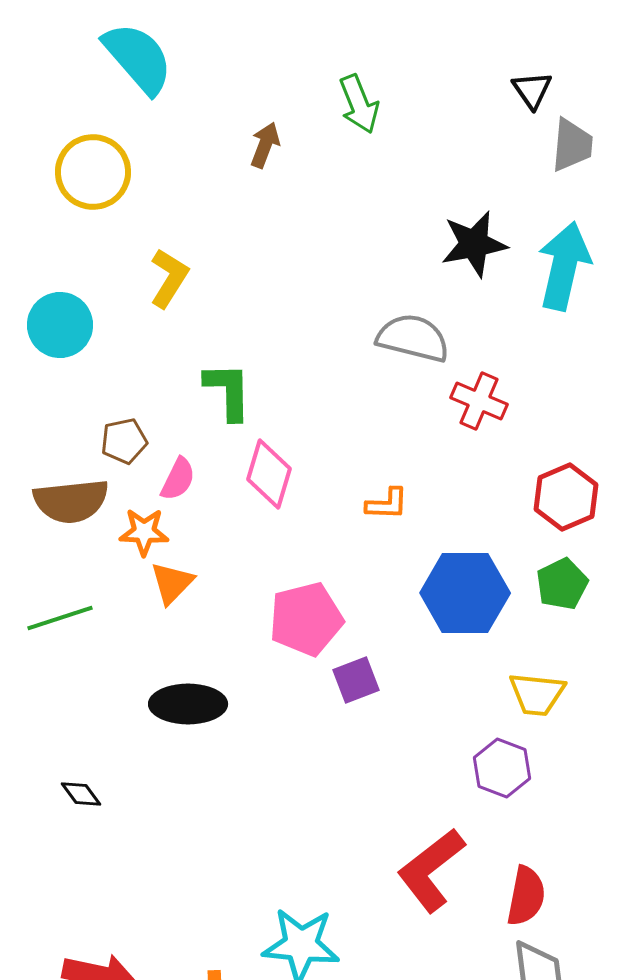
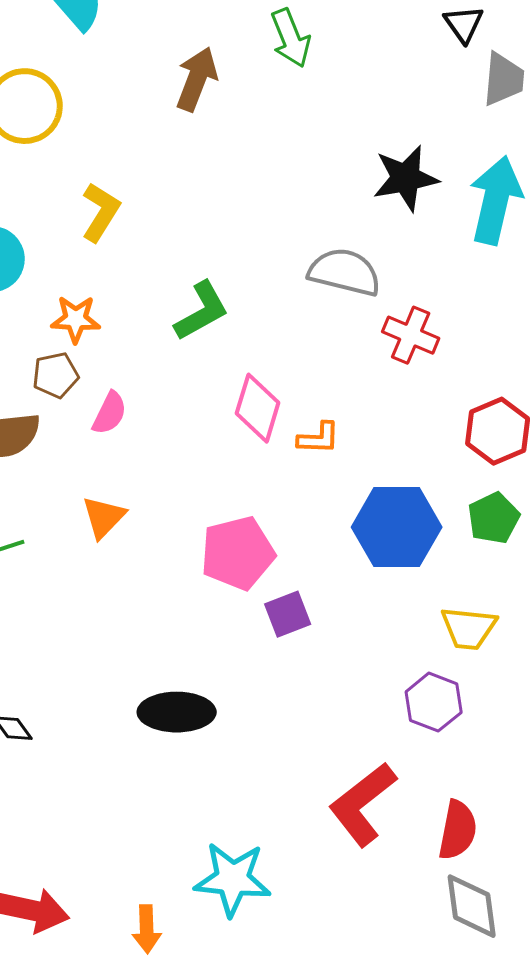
brown arrow: (265, 145) -> (197, 79), size x1.4
green L-shape: (228, 391) -> (202, 311), moved, turned 62
pink diamond: (269, 474) -> (258, 408), moved
orange star: (144, 532) -> (76, 319), moved
black ellipse: (188, 704) -> (177, 712), moved

